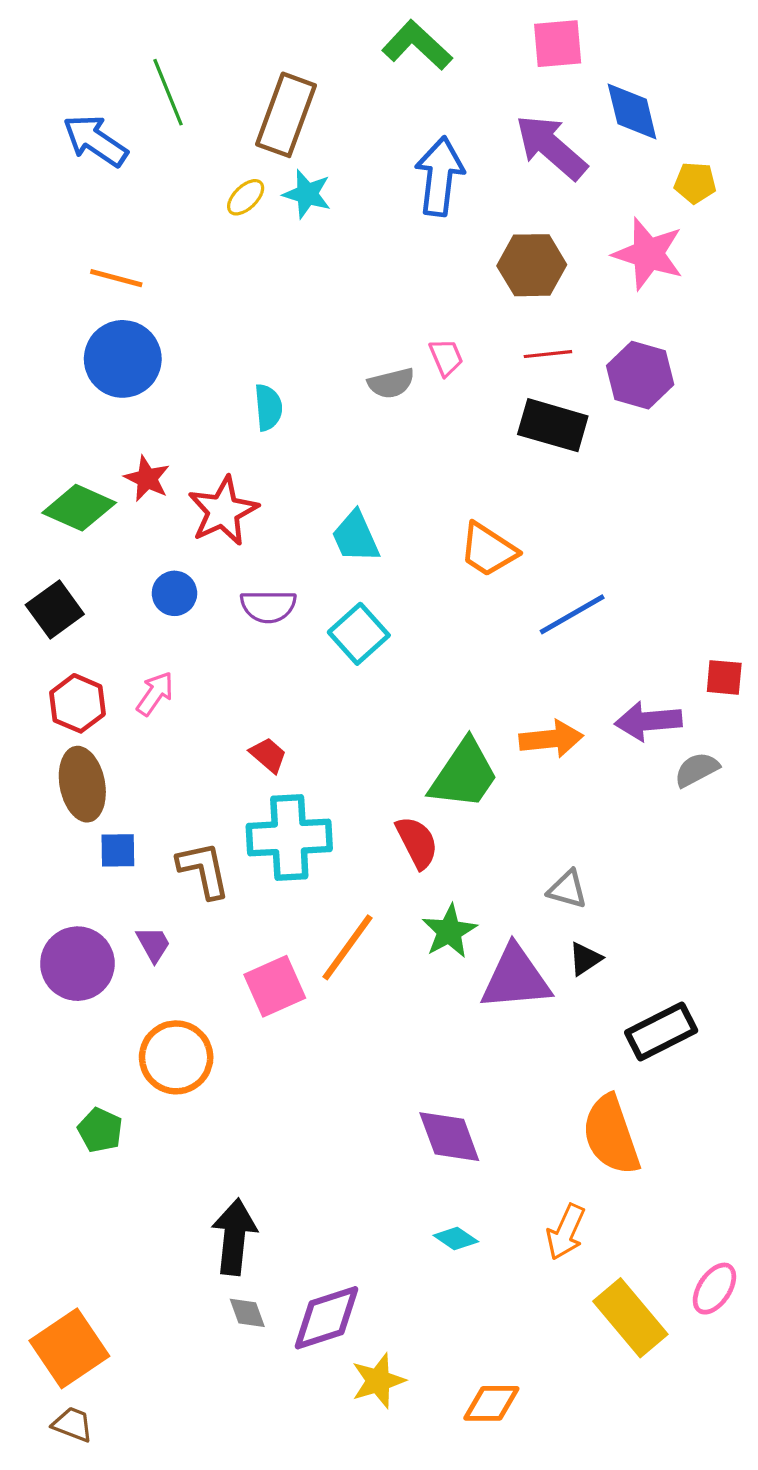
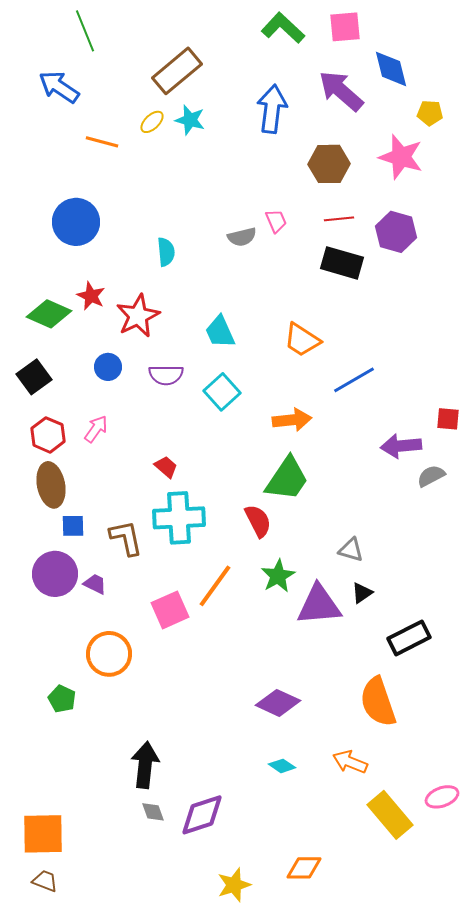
green L-shape: (417, 45) -> (283, 28), moved
green line: (168, 92) -> (85, 31), moved
brown rectangle: (286, 115) -> (177, 71), turned 30
orange line: (116, 278) -> (102, 142), moved
orange arrow: (551, 739) -> (292, 420), moved
purple trapezoid: (153, 944) -> (95, 584), turned -35
purple circle: (77, 964) -> (55, 574), moved
purple diamond: (449, 1137) -> (278, 703), turned -45
orange arrow: (566, 1232) -> (350, 762), turned 88
pink ellipse: (714, 1289) -> (442, 797), turned 36
orange square: (69, 1348) -> (43, 834), turned 33
yellow star: (378, 1381) -> (234, 885), moved

